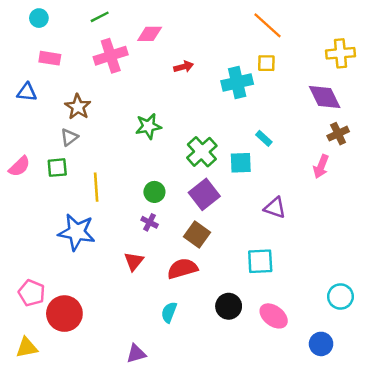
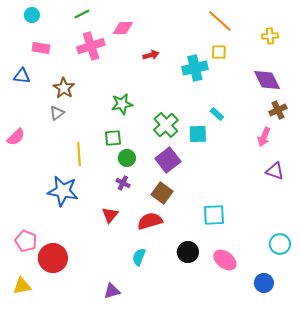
yellow cross: (340, 53) -> (270, 36), moved, size x0.7
green square: (57, 168) -> (113, 138), moved
purple triangle: (275, 208) -> (275, 171), moved

